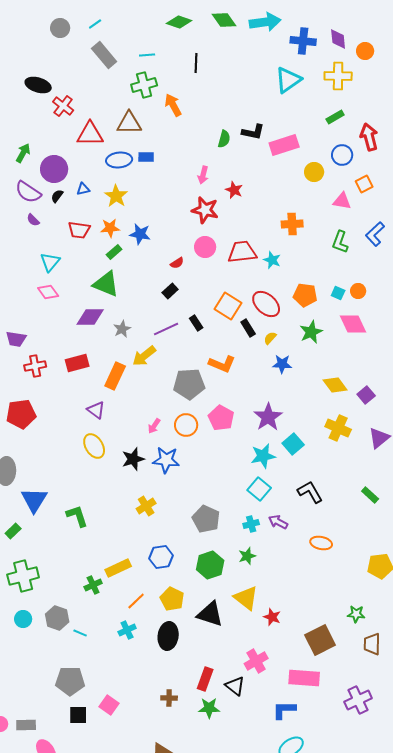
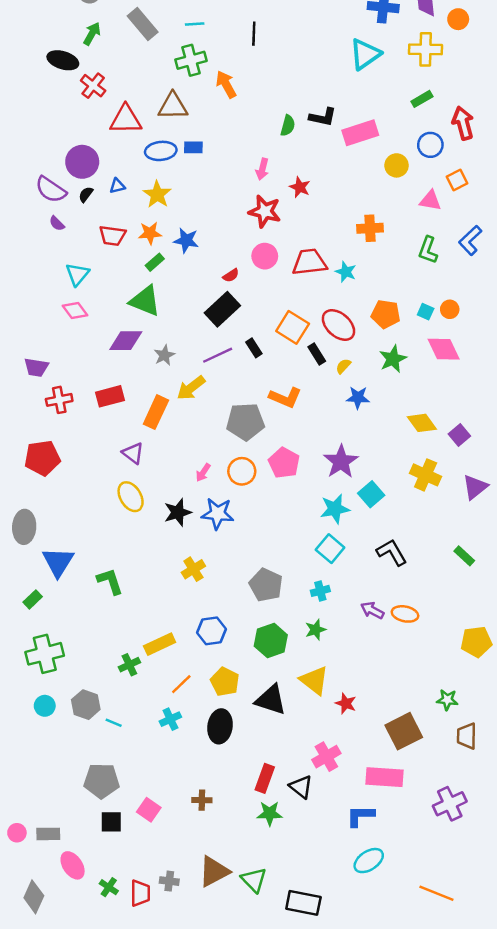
green arrow: (23, 153) -> (92, 34), moved
black rectangle: (170, 291) -> (222, 309), size x1.8
purple arrow: (278, 522) -> (372, 610), moved
brown cross: (169, 698) -> (202, 800), moved

